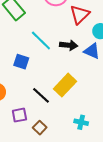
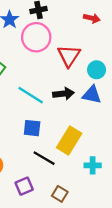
blue square: (21, 62) -> (32, 128), moved
cyan cross: (81, 122) -> (93, 165), moved
brown square: (40, 128) -> (60, 194), moved

